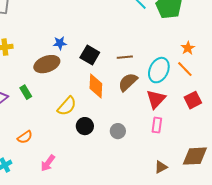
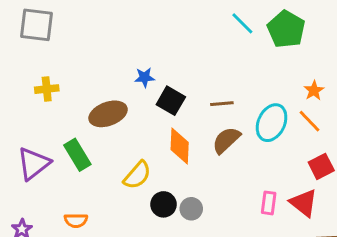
blue star: (60, 43) -> (145, 77), moved
green rectangle: (26, 92) -> (77, 155), size x1.5
red triangle: (156, 99) -> (304, 203), moved, turned -35
gray circle: (118, 131) -> (191, 209), moved
orange semicircle: (25, 137) -> (76, 220), turned 35

